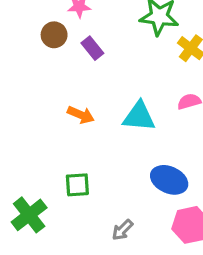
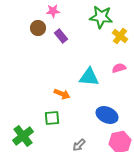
orange arrow: (81, 115) -> (62, 94), moved

